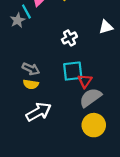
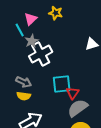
gray star: (18, 20) -> (32, 41), moved
white cross: (69, 38) -> (41, 54), moved, size x1.6

